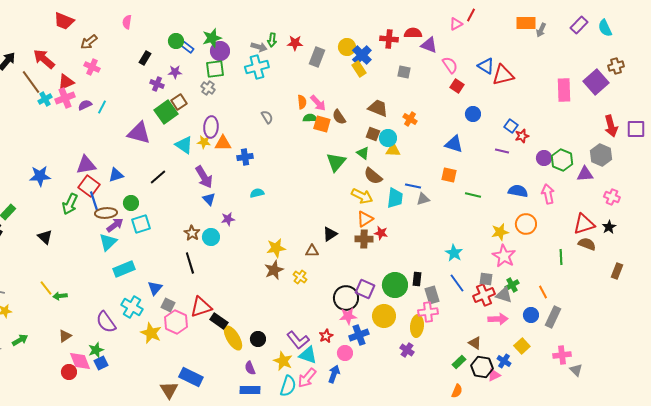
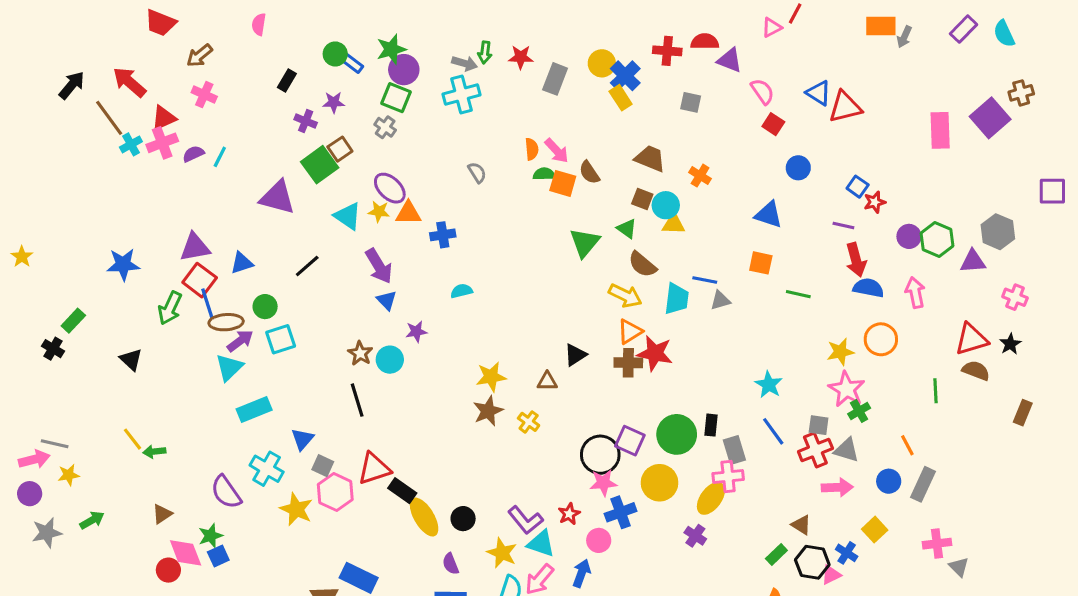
green square: (215, 69) -> (396, 98), turned 30
red arrow: (611, 126) -> (856, 260), moved
purple ellipse: (211, 127) -> (390, 188), turned -50
red star: (381, 233) -> (655, 353), size x1.6
green cross: (512, 285) -> (859, 411), moved
yellow ellipse: (417, 326) -> (711, 498), turned 30

